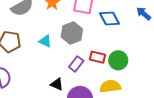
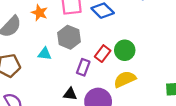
red rectangle: (97, 57) -> (103, 54), turned -49

